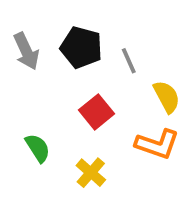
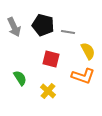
gray line: (129, 61) -> (68, 32), turned -56
red square: (96, 112) -> (51, 59), turned -36

